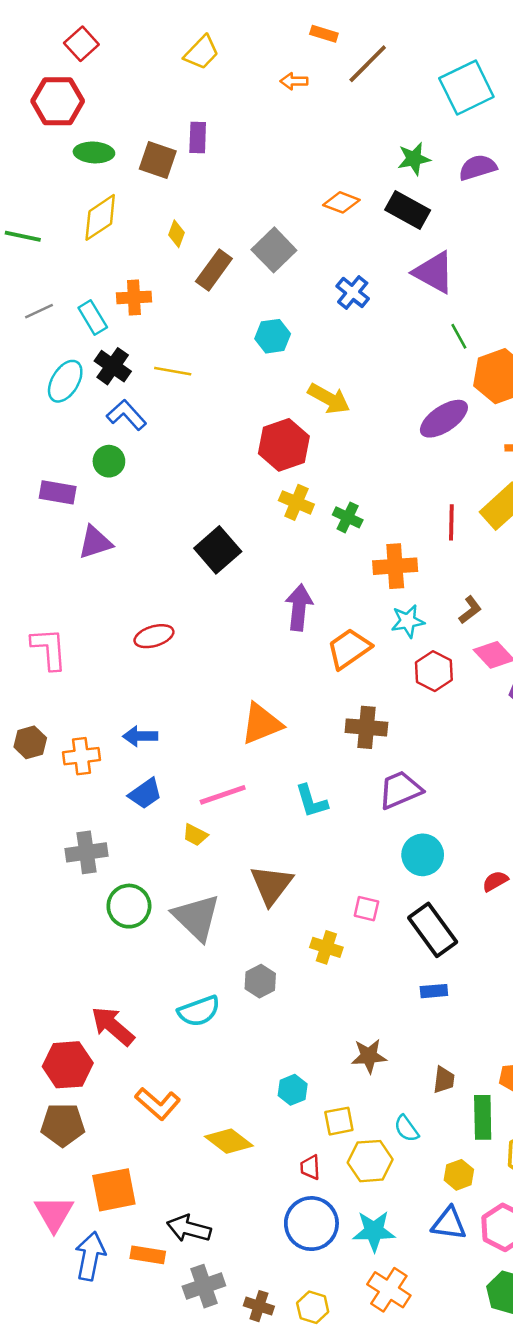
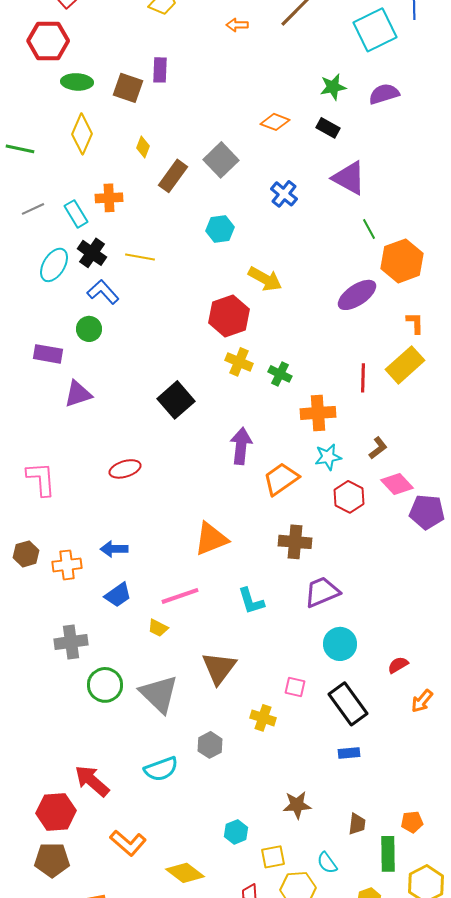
black rectangle: (408, 210) -> (328, 128), size x0.7
yellow diamond: (100, 217) -> (82, 134), turned -33

